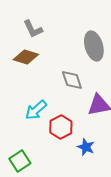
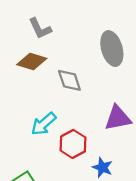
gray diamond: (72, 80) -> (69, 80), moved

